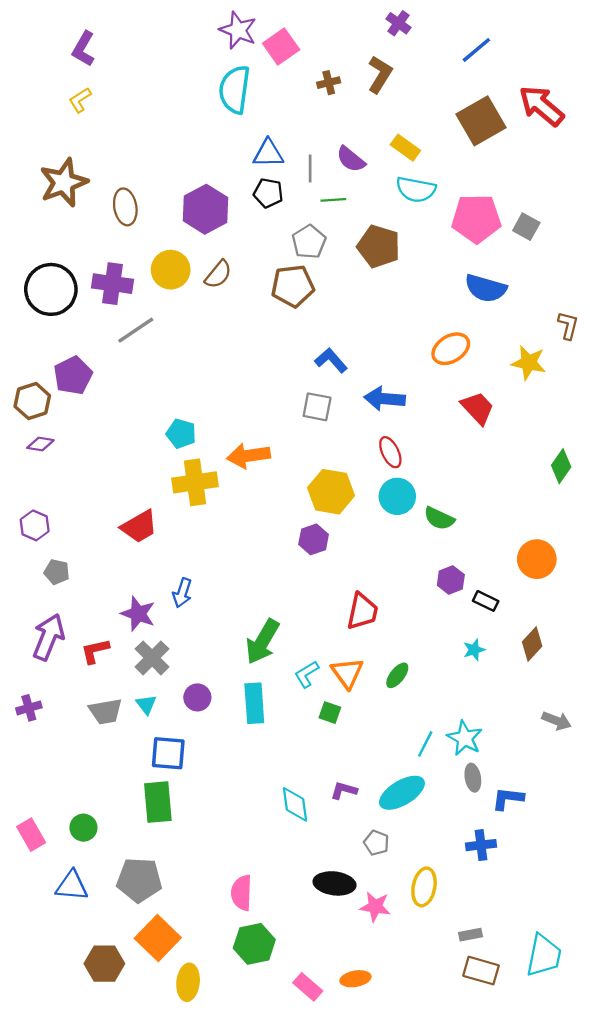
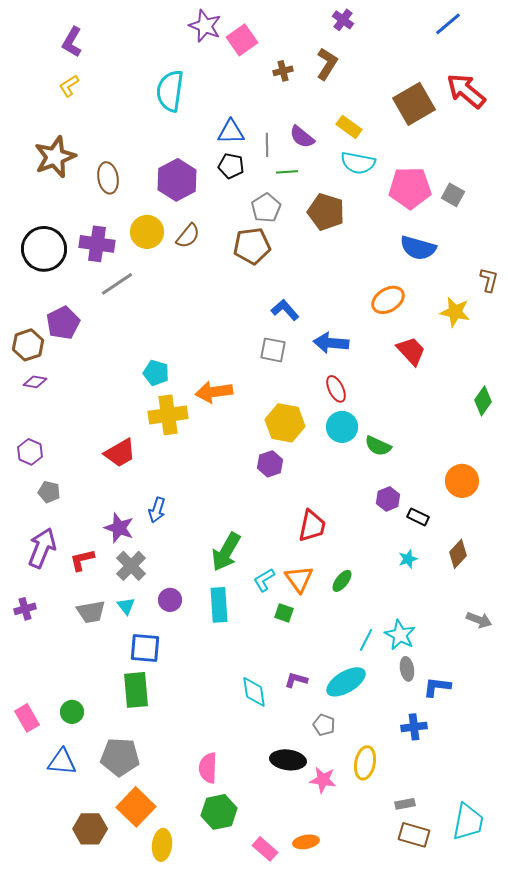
blue line: (476, 50) -> (448, 24), moved
cyan semicircle: (235, 90) -> (170, 91), moved

